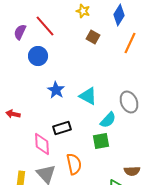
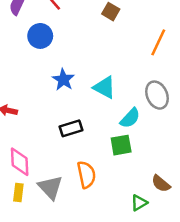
orange line: (130, 43) -> (158, 42), moved
pink diamond: (42, 144) -> (20, 162), moved
brown semicircle: (132, 171) -> (161, 184), turned 42

